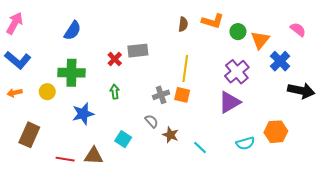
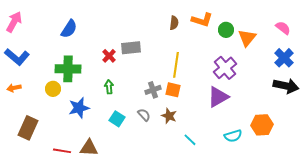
blue cross: (280, 61) -> (284, 58), moved
yellow circle: (47, 92) -> (53, 89), moved
brown star: (171, 135) -> (169, 116), moved
cyan square: (123, 139) -> (117, 119), moved

